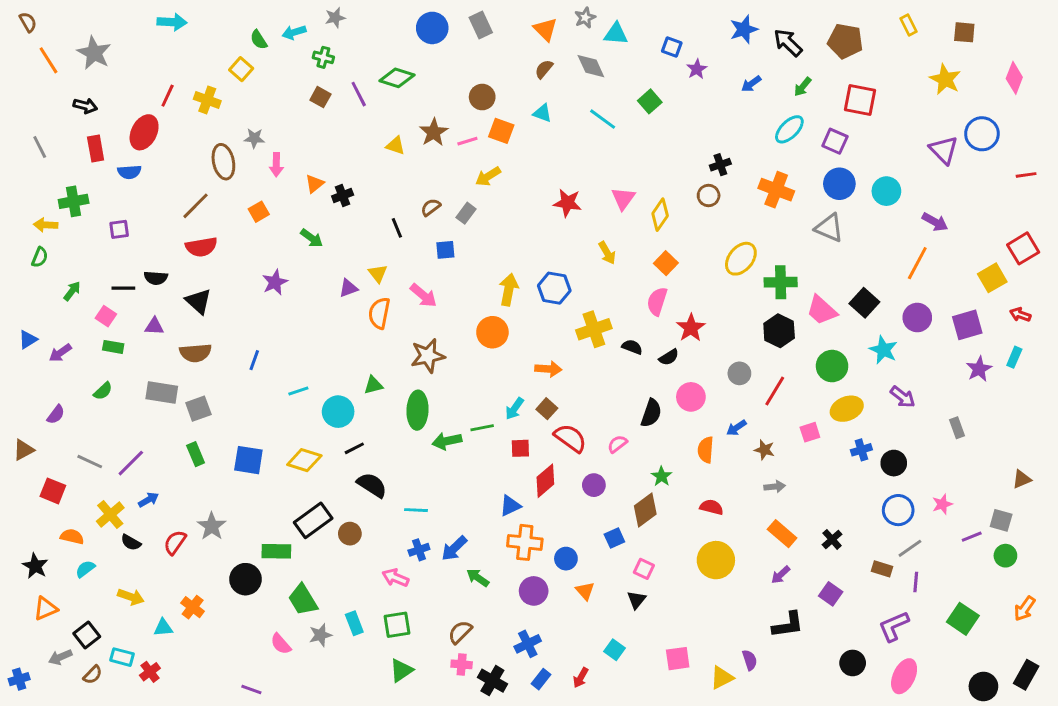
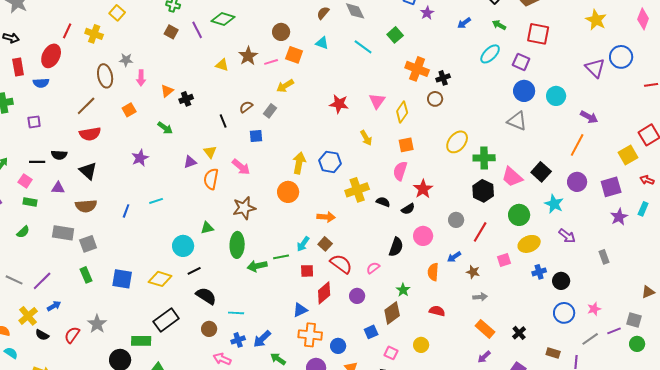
green arrow: (803, 87) -> (499, 25), turned 80
orange cross: (776, 190) -> (417, 69), moved
orange square: (666, 263) -> (406, 145), turned 35
cyan line: (298, 391) -> (156, 201), moved
brown circle: (350, 534) -> (209, 329), moved
gray line: (910, 548) -> (590, 339), moved
yellow circle: (716, 560) -> (421, 345), moved, size x0.6
cyan semicircle: (85, 569) -> (11, 353), turned 72

